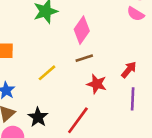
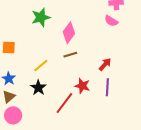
red star: (97, 84) -> (82, 86), moved
black star: (38, 117) -> (38, 88), moved

